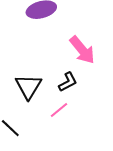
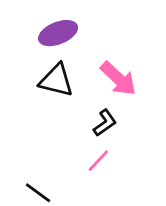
black triangle: (28, 87) -> (56, 80), moved, turned -40

